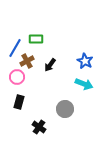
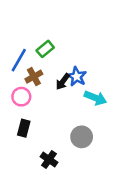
green rectangle: (36, 39) -> (45, 49), turned -40
blue star: (85, 61) -> (77, 77), moved
cyan arrow: (84, 84) -> (95, 98), moved

